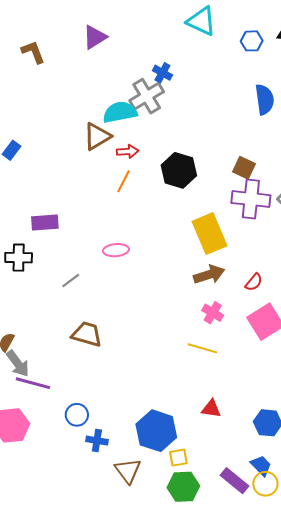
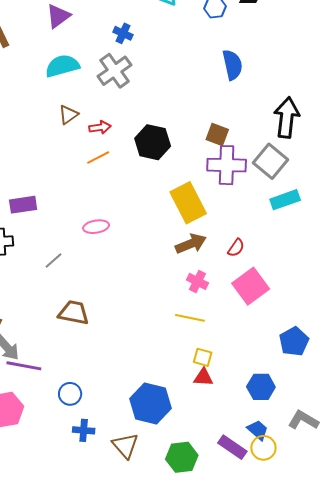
blue cross: (162, 73) -> (123, 33), moved
cyan semicircle: (120, 112) -> (62, 66), moved
brown triangle: (97, 136) -> (68, 115), size x0.7
orange line: (123, 181) -> (98, 157), turned 40
blue cross: (97, 441) -> (84, 430), moved
yellow square: (178, 458) -> (203, 357), moved, turned 30

